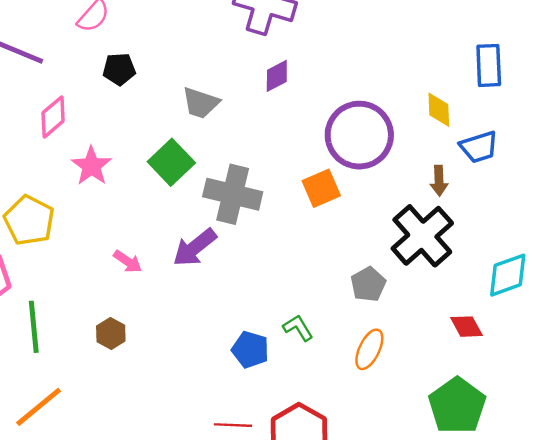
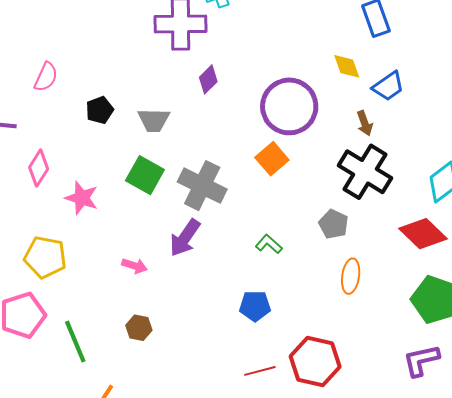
black pentagon: (119, 69) -> (100, 110), moved
gray cross: (233, 194) -> (202, 186), turned 30
red diamond: (466, 327) -> (423, 234), size x1.6
green L-shape: (298, 328) -> (269, 244), moved

